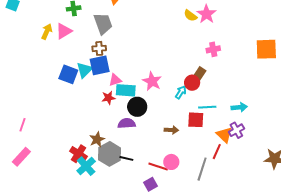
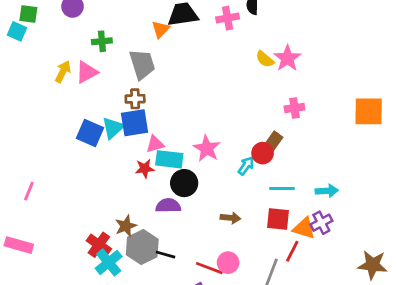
red square: (196, 120) -> (278, 219), moved
pink line: (22, 125) -> (29, 191), moved
orange triangle: (224, 135) -> (304, 228), turned -30
pink rectangle: (21, 157) -> (19, 245), turned 60

